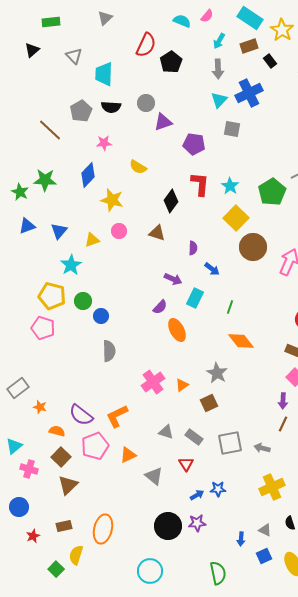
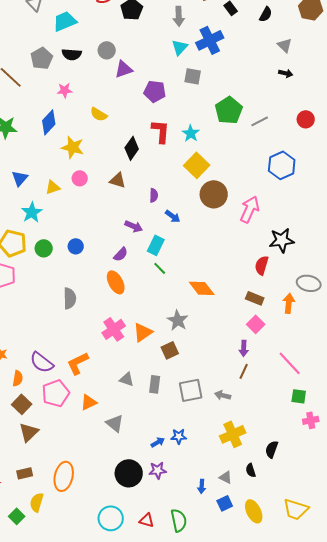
cyan trapezoid: (104, 74) -> (65, 21), turned 65
green pentagon: (272, 192) -> (229, 110), moved
green line: (230, 307) -> (160, 268), moved, turned -64
blue circle: (101, 316) -> (76, 246), moved
orange ellipse: (177, 330) -> (116, 282), moved
orange triangle: (182, 385) -> (143, 332), size x1.5
orange semicircle: (57, 431) -> (18, 378), turned 84
gray rectangle: (194, 437) -> (155, 384), turned 60
red triangle: (186, 464) -> (147, 520), moved, turned -42

